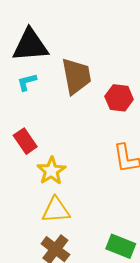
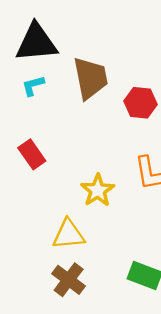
yellow star: (51, 171) -> (98, 190), moved

